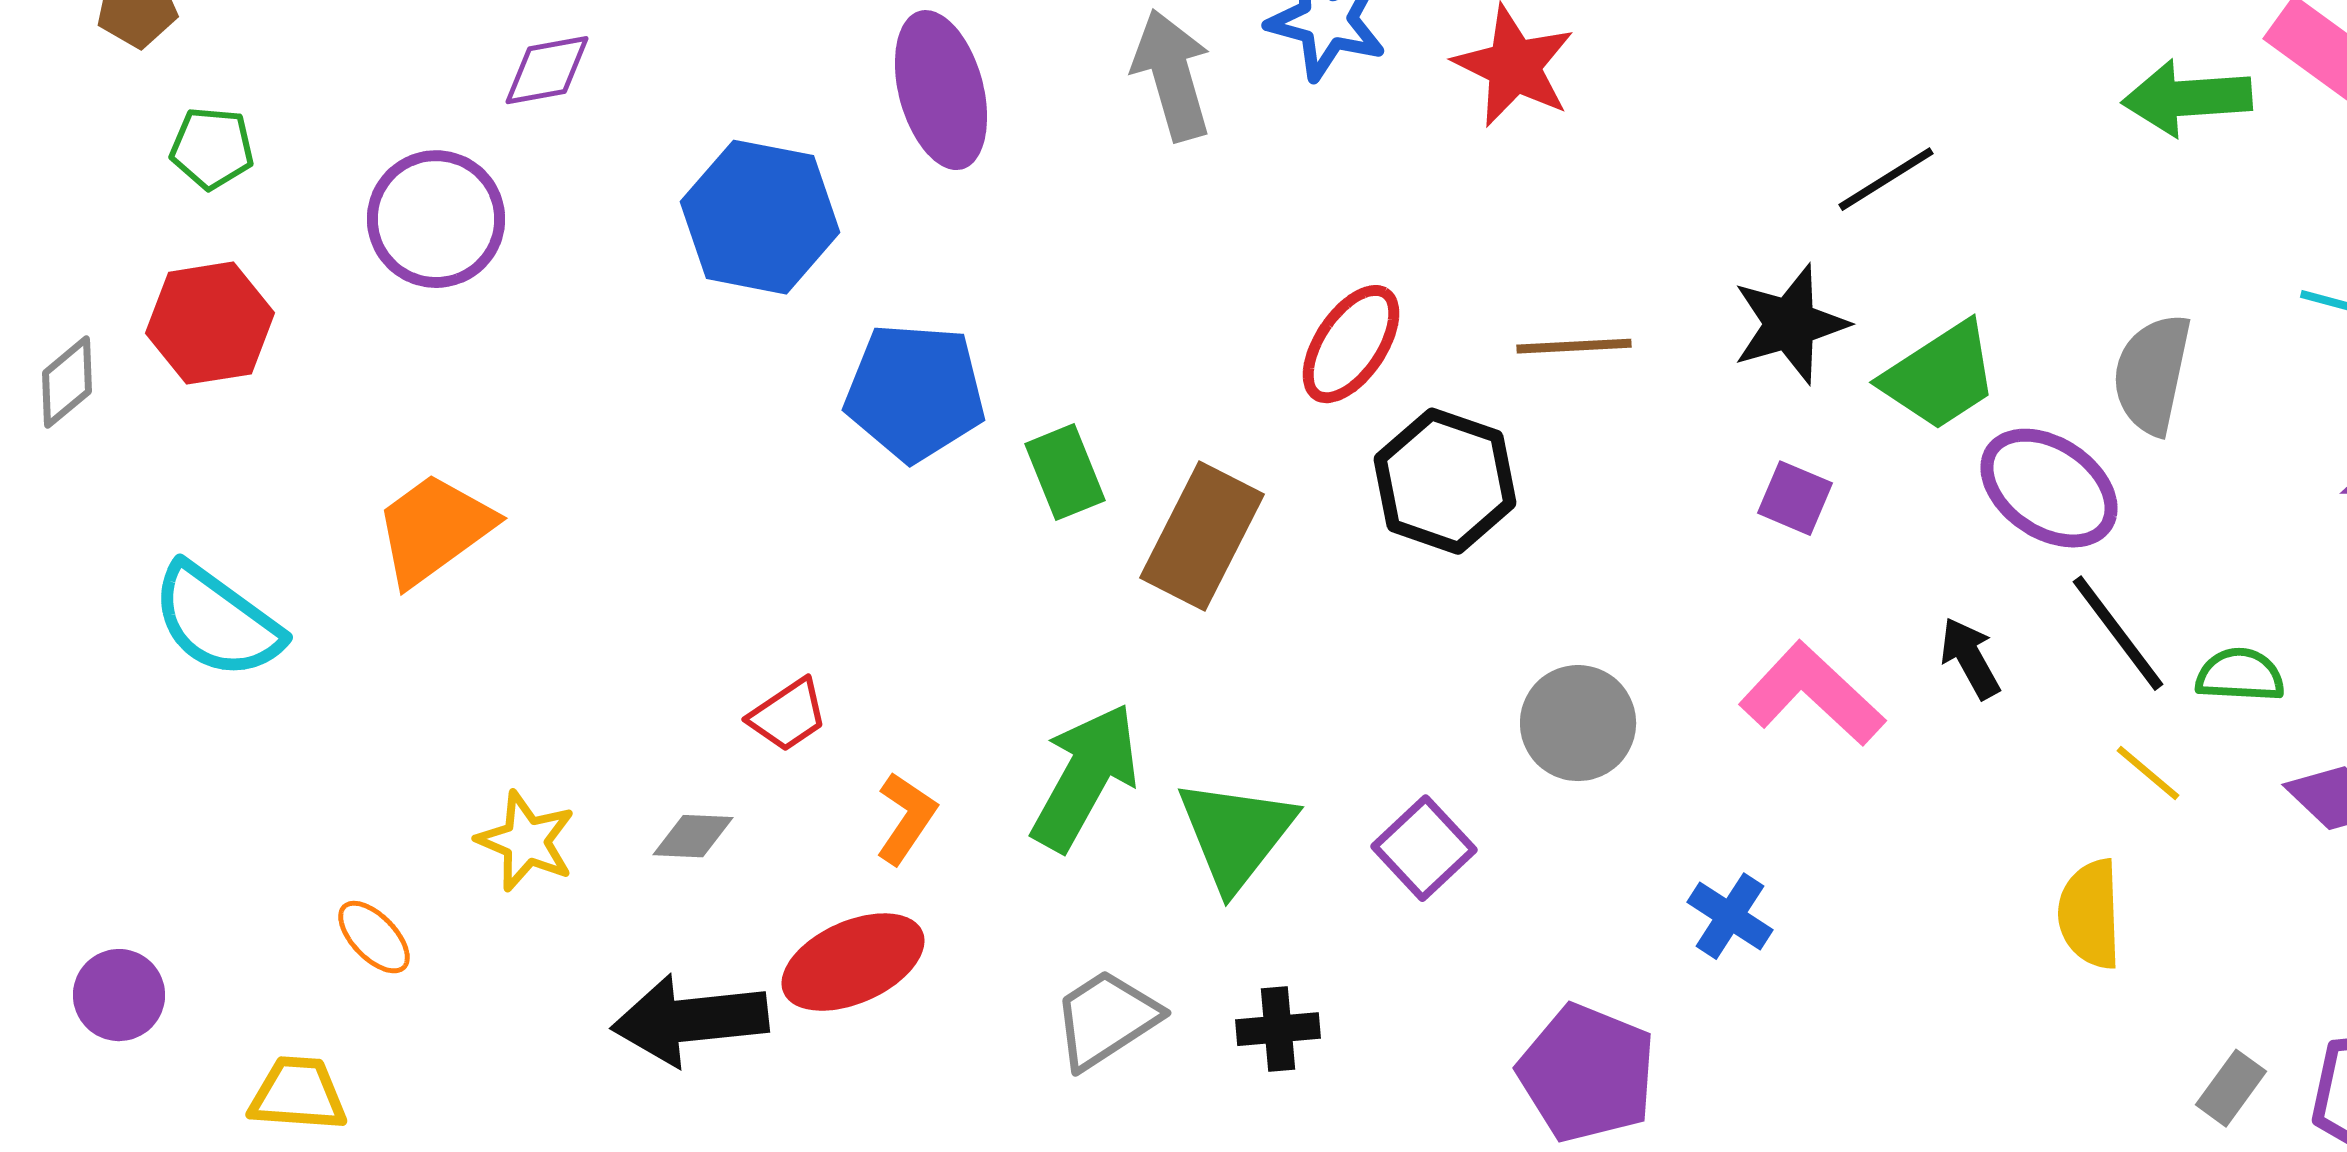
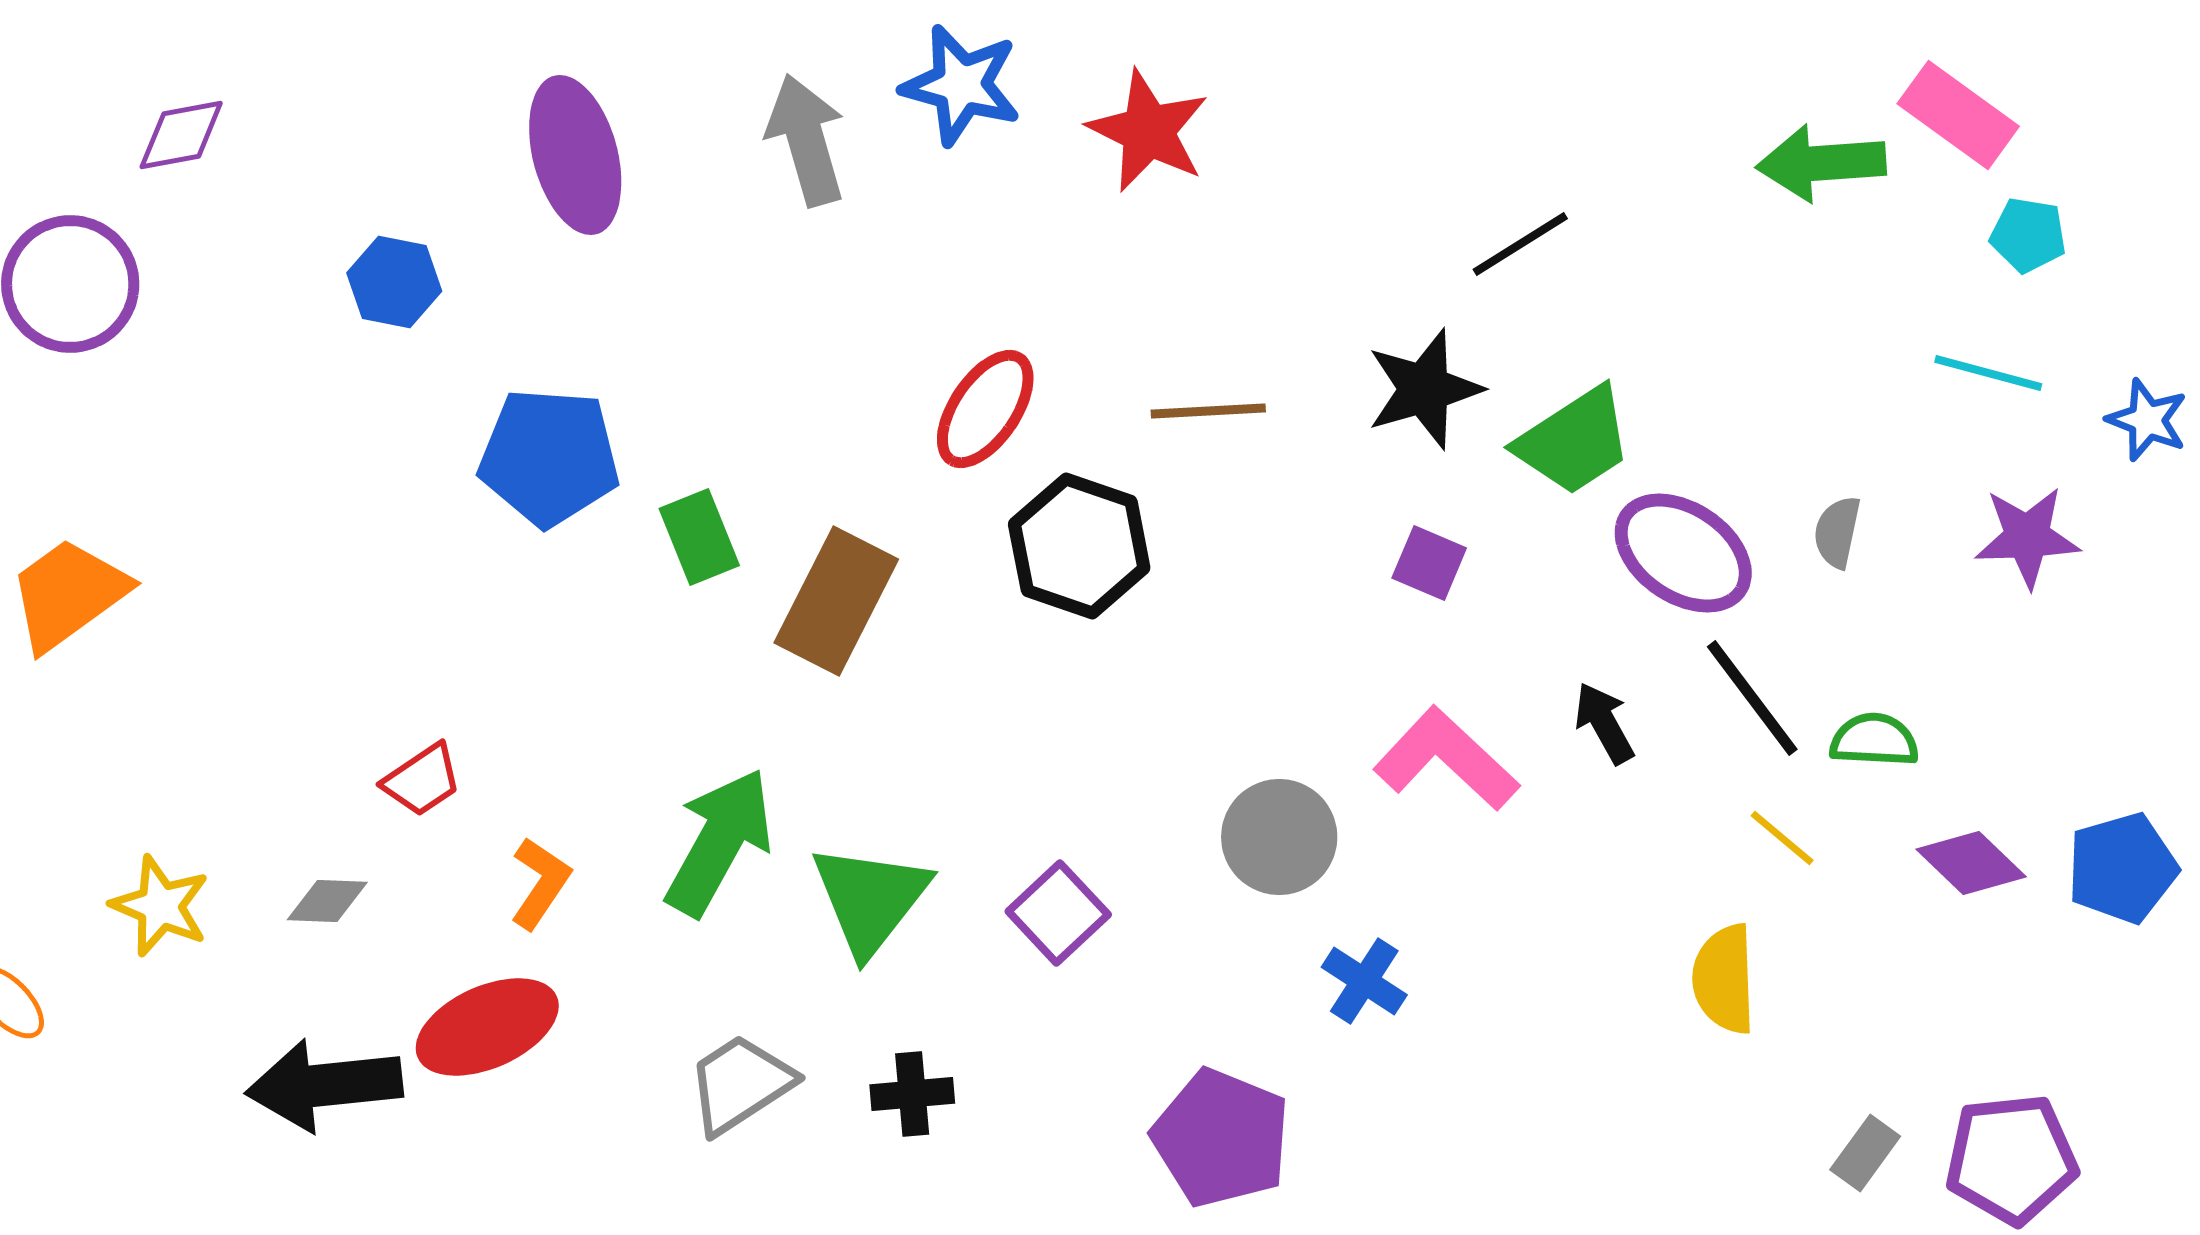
blue hexagon: (760, 217) -> (394, 282), size x0.6
gray semicircle: (2152, 374) -> (1837, 532), moved, size x0.6
gray circle: (1578, 723) -> (1279, 837), moved

